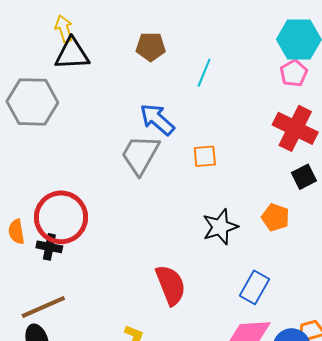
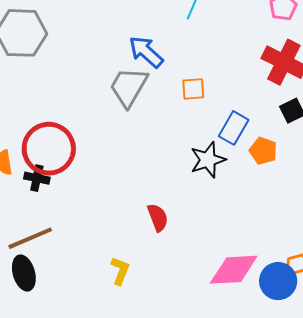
red semicircle: (171, 285) -> (158, 217), size x0.7
blue rectangle: (254, 287) -> (234, 128), moved

